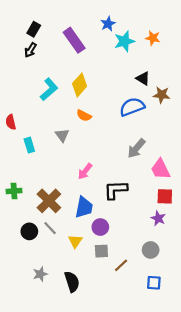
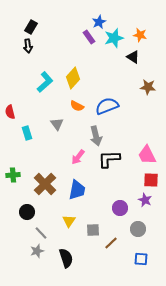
purple rectangle: (74, 40) -> (89, 37), moved, size x0.6
black arrow: (30, 50) -> (28, 46), turned -40
black triangle: (143, 78) -> (133, 57), moved
blue semicircle: (132, 107) -> (107, 106), moved
gray arrow: (136, 148) -> (96, 136), moved, turned -54
black L-shape: (116, 190) -> (109, 159), moved
purple circle: (100, 227) -> (120, 208), moved
gray line: (50, 228) -> (41, 233), moved

